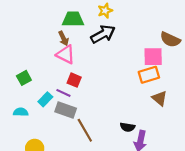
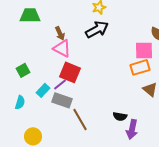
green trapezoid: (73, 19) -> (30, 15), moved
red square: (74, 80) -> (70, 72), size x1.5
purple line: (63, 93) -> (60, 84), turned -64
cyan semicircle: (21, 112) -> (20, 102), turned 104

